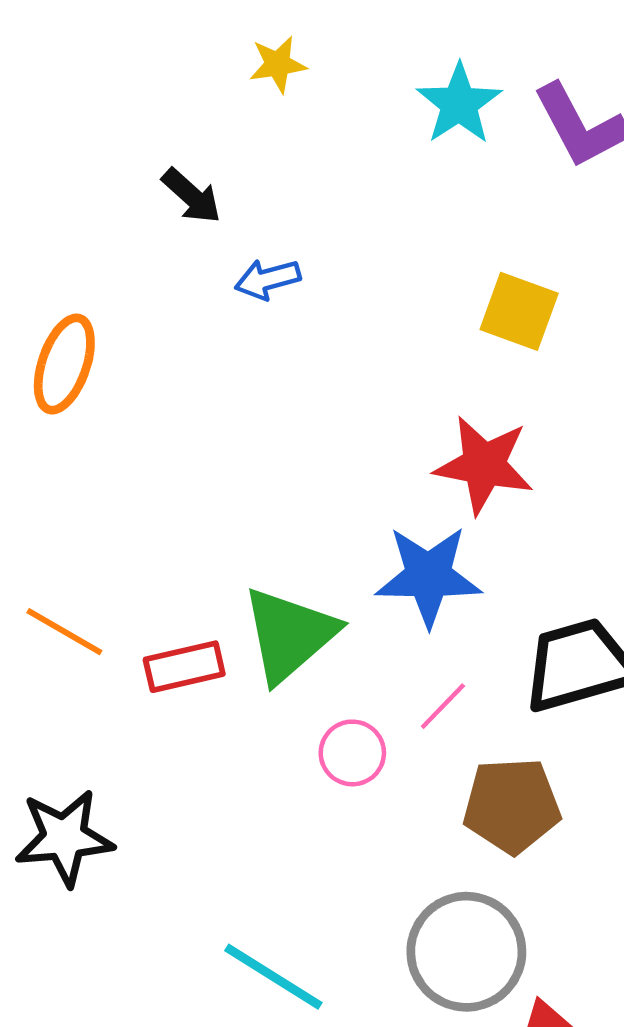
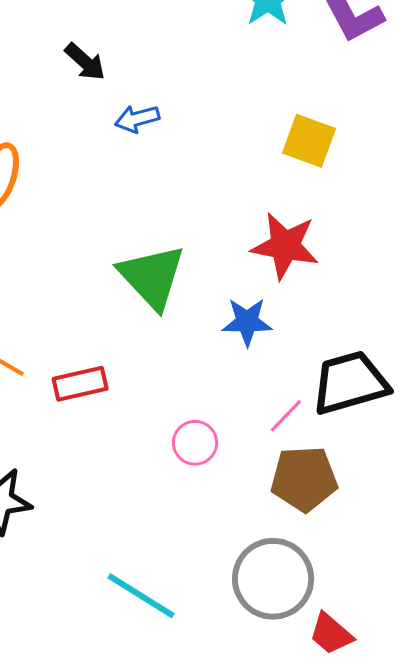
blue star: (428, 576) -> (247, 322), size x0.7
green triangle: (289, 635) -> (152, 277), moved, turned -32
pink line: (443, 706) -> (286, 416), moved

